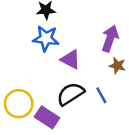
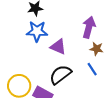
blue line: (101, 95) -> (92, 69), moved

